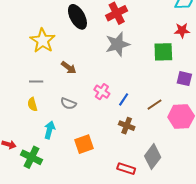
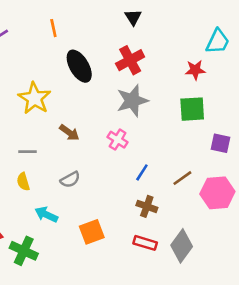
red star: (182, 30) -> (195, 70), moved
pink cross: (102, 92) -> (118, 140), moved
gray semicircle: (68, 104) -> (70, 180), turned -49
cyan arrow: (49, 130) -> (46, 215), turned -78
red rectangle: (126, 169) -> (145, 243), moved

